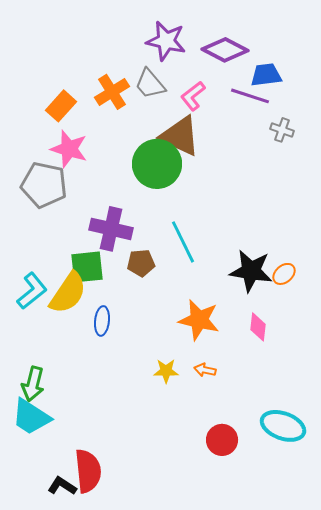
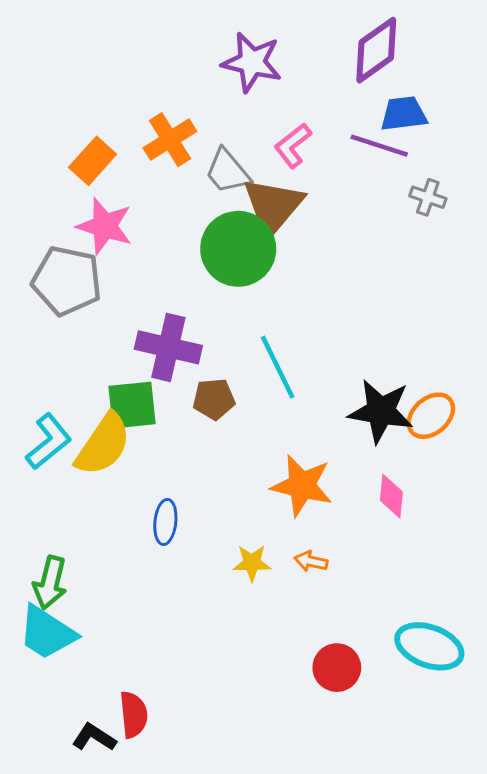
purple diamond: (225, 50) -> (376, 50), moved, turned -63
gray trapezoid: (150, 84) -> (228, 171), moved
brown triangle: (180, 136) -> (273, 206), turned 45
orange ellipse: (284, 274) -> (431, 416), size x1.4
blue ellipse: (102, 321) -> (165, 522), moved
red semicircle: (88, 471) -> (134, 715), size x0.7

